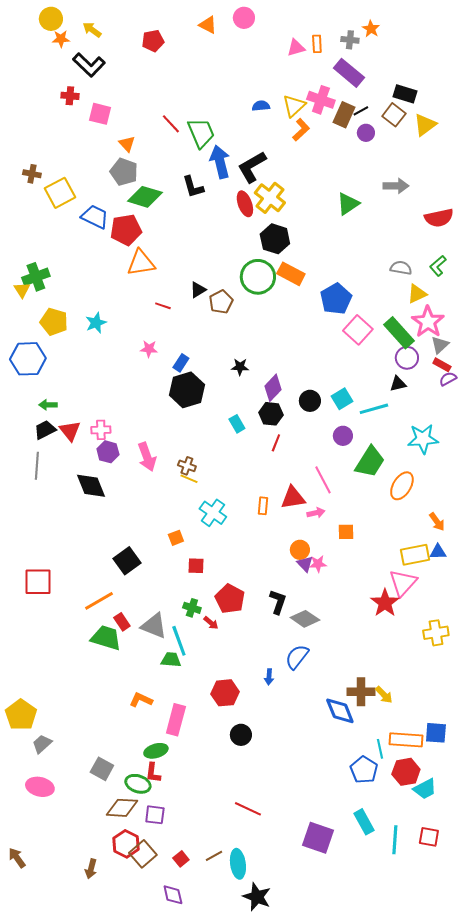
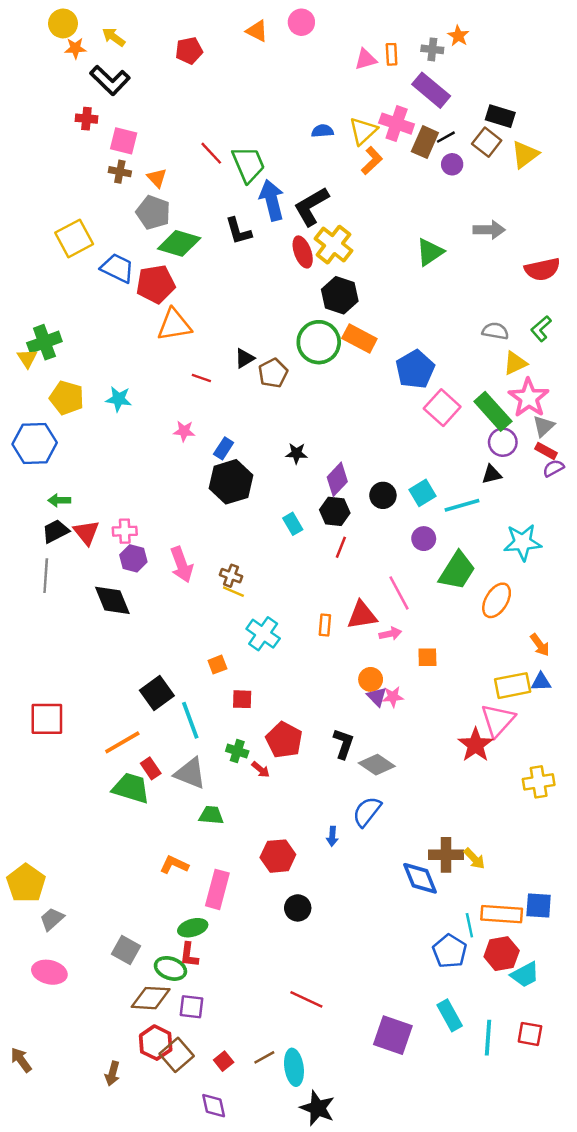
brown cross: (32, 174) -> (120, 172), moved
cyan star: (96, 323) -> (119, 399), turned 30
cyan line: (179, 641) -> (190, 720), moved

